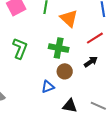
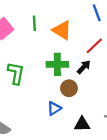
black arrow: (91, 62) -> (84, 67), moved

